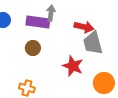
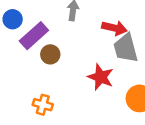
purple rectangle: (38, 22) -> (34, 36), moved, turned -50

